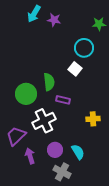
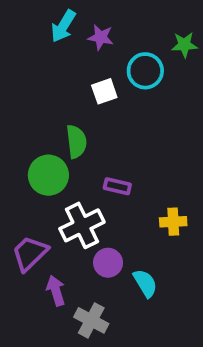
cyan circle: (84, 48) -> (145, 71), moved
white square: (75, 69) -> (104, 91), moved, turned 32
green semicircle: (49, 82) -> (76, 142), moved
purple circle: (55, 150) -> (108, 263), moved
gray cross: (62, 172) -> (91, 320), moved

